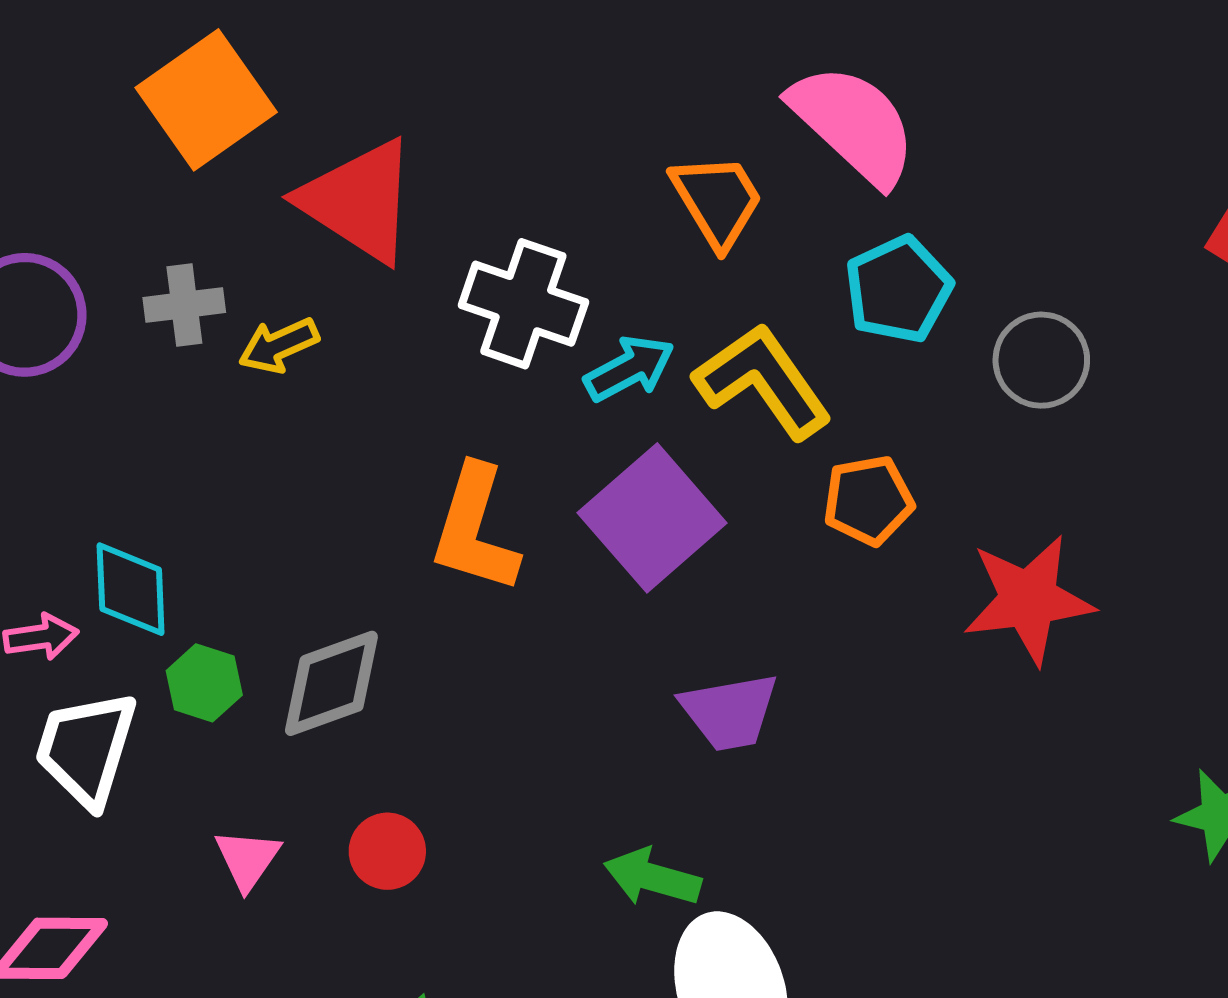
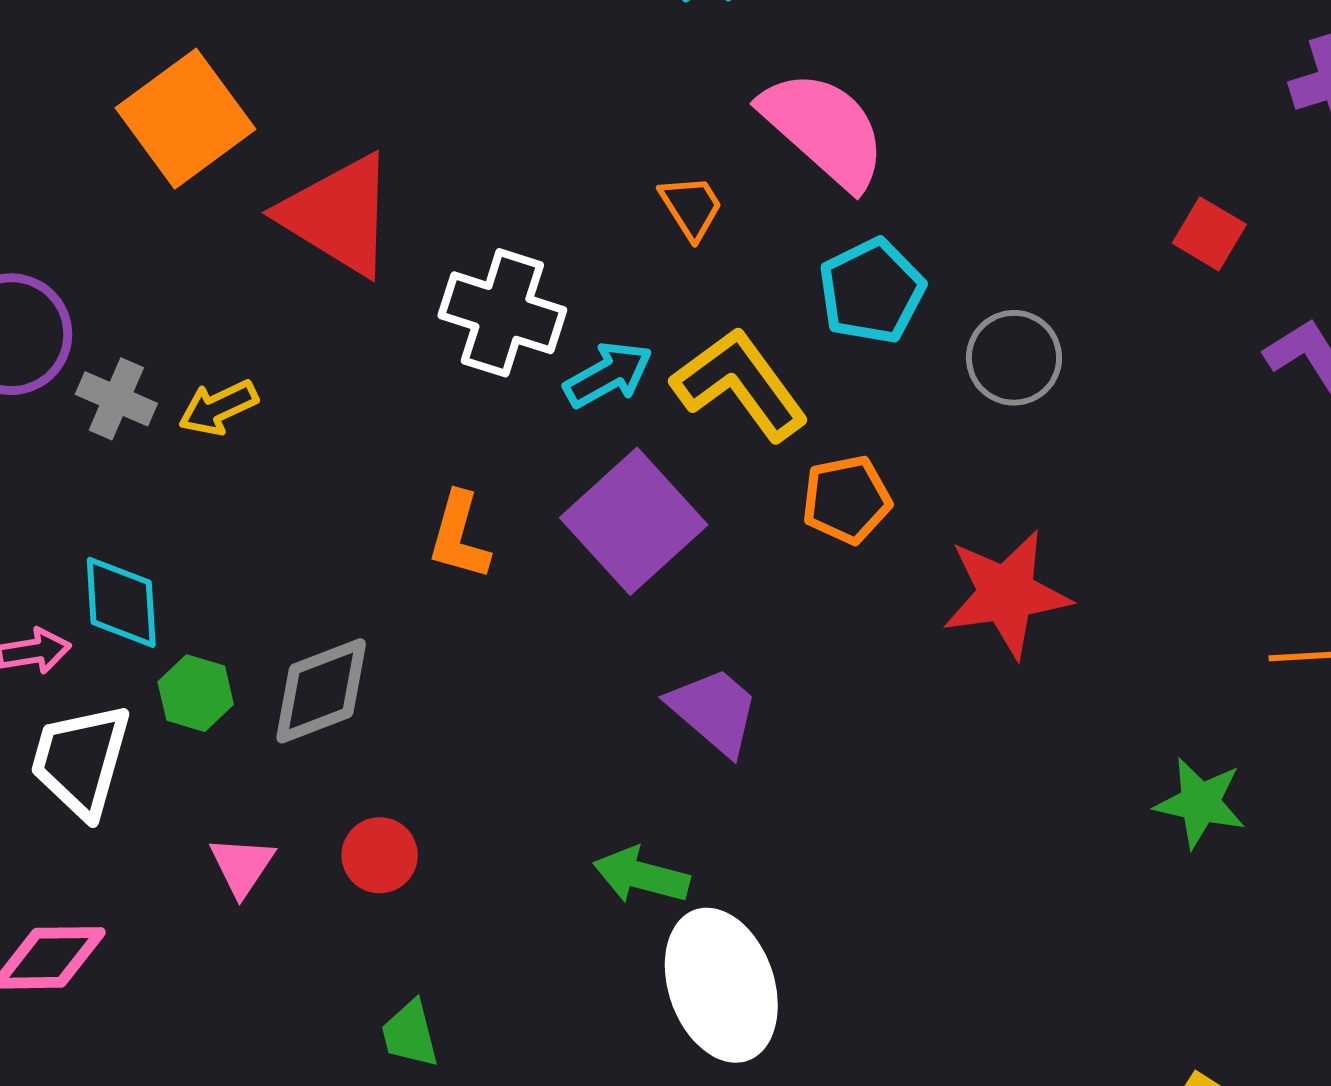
orange trapezoid: (717, 200) -> (691, 207), size x0.7
gray cross: (184, 305) -> (116, 399), moved, turned 32
yellow arrow: (279, 345) -> (218, 408), moved
orange L-shape: (475, 529) -> (459, 536), size x0.7
purple trapezoid: (730, 712) -> (714, 711), turned -128

